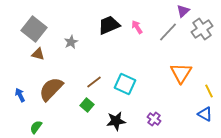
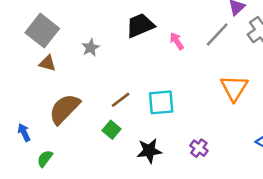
pink arrow: (137, 27) -> (177, 41), moved
cyan square: (125, 84) -> (161, 102), turned -30
blue arrow: (20, 95) -> (24, 132), moved

